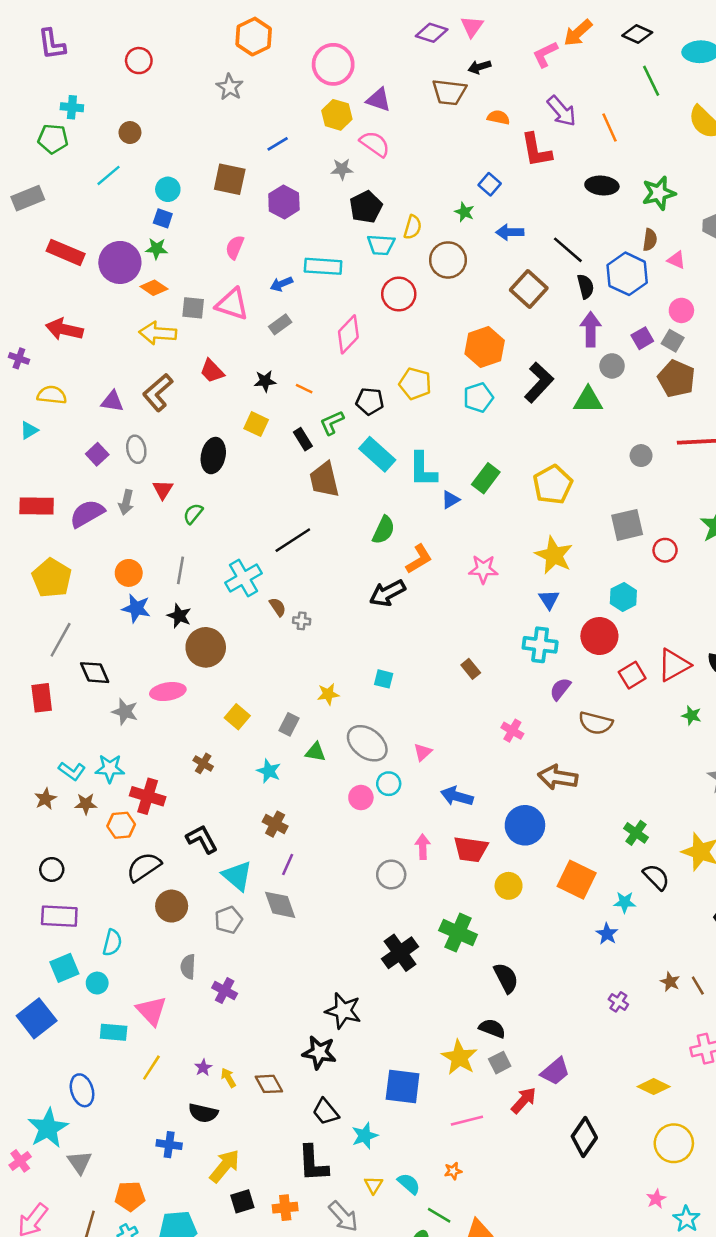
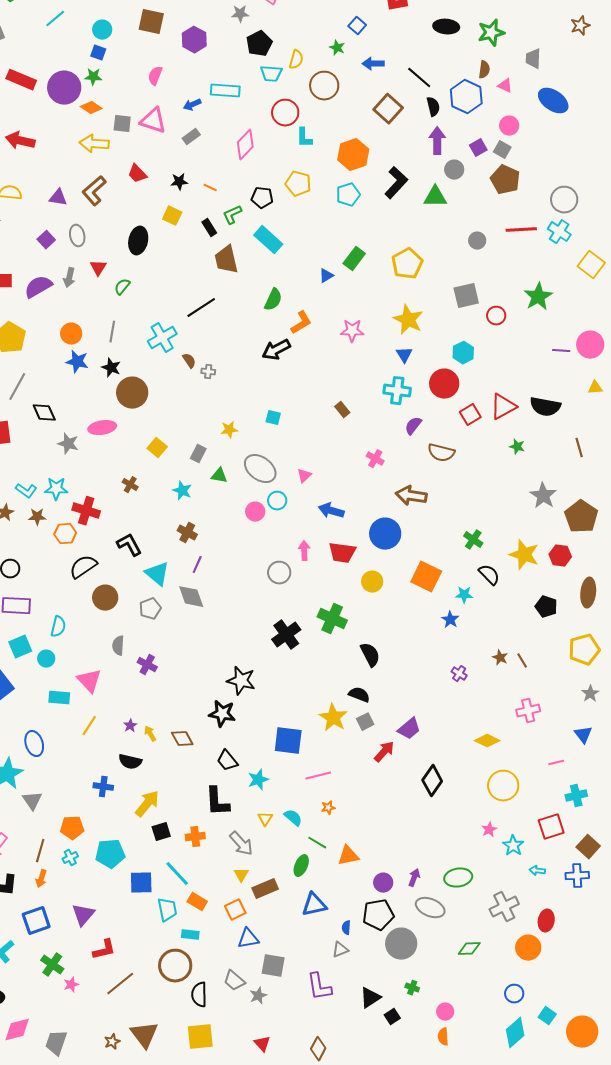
cyan L-shape: (423, 469) -> (304, 138), moved, size x0.7
pink line: (467, 1121) -> (318, 776), moved

